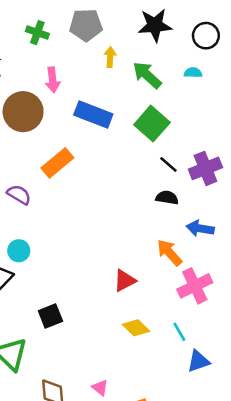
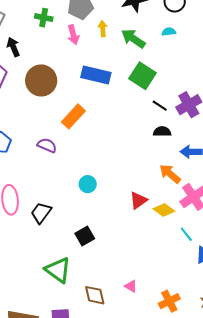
pink arrow: (53, 80) -> (73, 35), moved
cyan circle: (19, 251) -> (88, 184), moved
yellow diamond: (136, 328) -> (164, 210), moved

